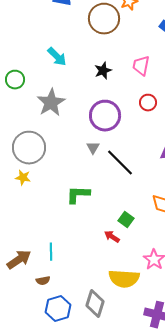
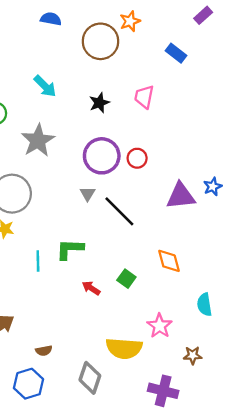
red circle: (148, 103) -> (137, 158), moved
red arrow: (112, 237) -> (91, 288), moved
cyan line: (51, 252) -> (38, 261), moved
brown semicircle: (43, 281) -> (44, 351), moved
blue hexagon: (58, 309) -> (28, 384), moved

